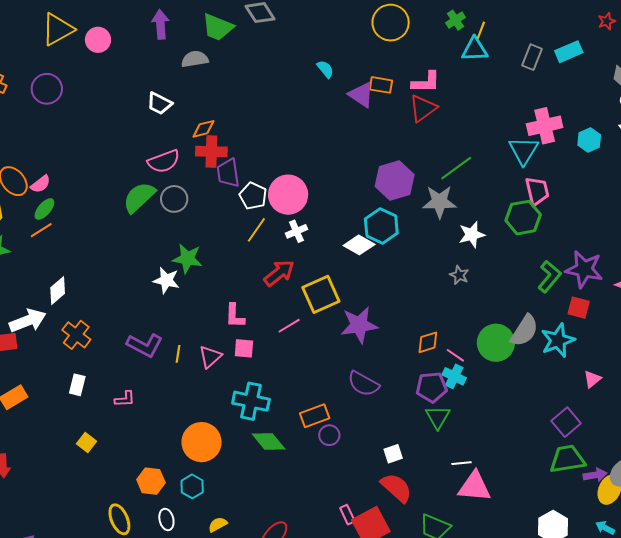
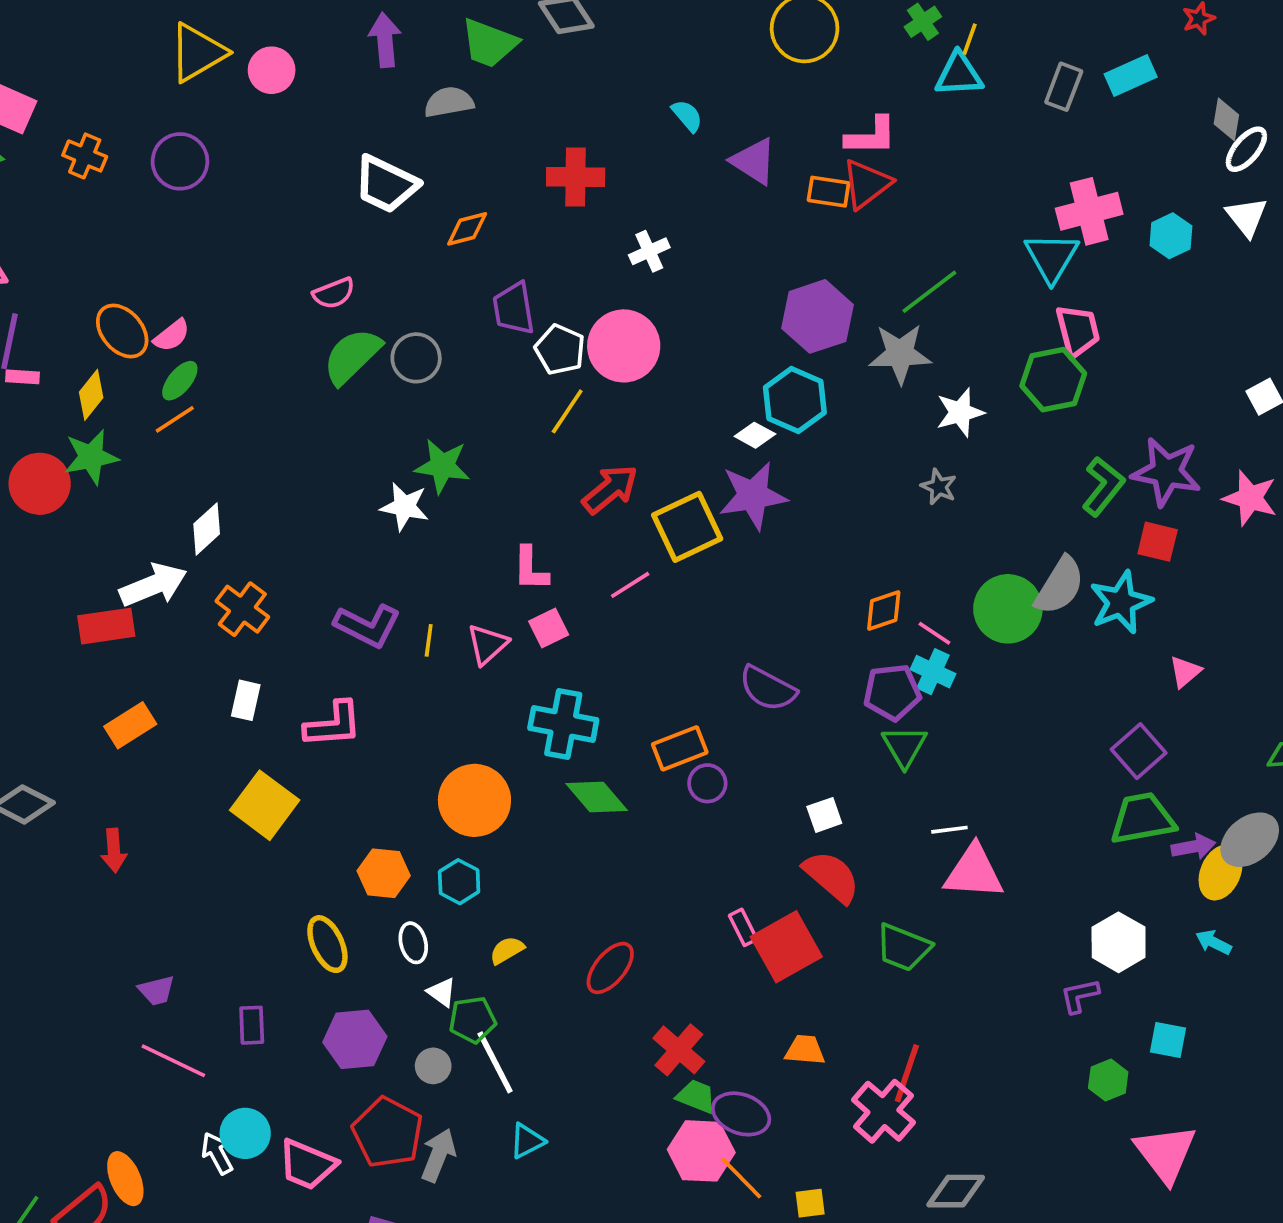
orange rectangle: (381, 85) -> (829, 192), moved
white trapezoid: (159, 103) -> (386, 184), size x1.4
red cross: (211, 152) -> (576, 177), moved
pink semicircle: (164, 161) -> (334, 293), moved, size x0.7
white cross: (296, 231) -> (649, 251), moved
white diamond: (359, 245) -> (755, 435), size x0.7
purple star: (359, 325) -> (753, 496), moved
pink square: (244, 348) -> (549, 628), turned -30
pink L-shape: (125, 399) -> (333, 724), size x1.6
yellow square: (86, 443) -> (265, 805), size x1.8

